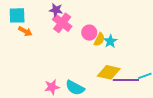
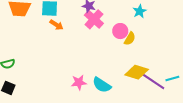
cyan star: (110, 41) -> (140, 11), moved
purple line: (126, 80) -> (153, 81), turned 30

